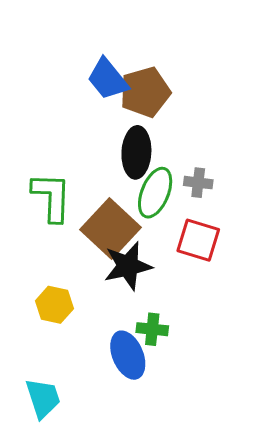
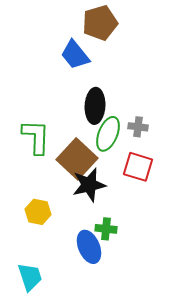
brown pentagon: (145, 92) -> (100, 23), moved

